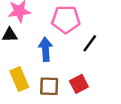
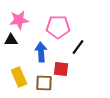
red square: (79, 84) -> (61, 69), moved, turned 35

